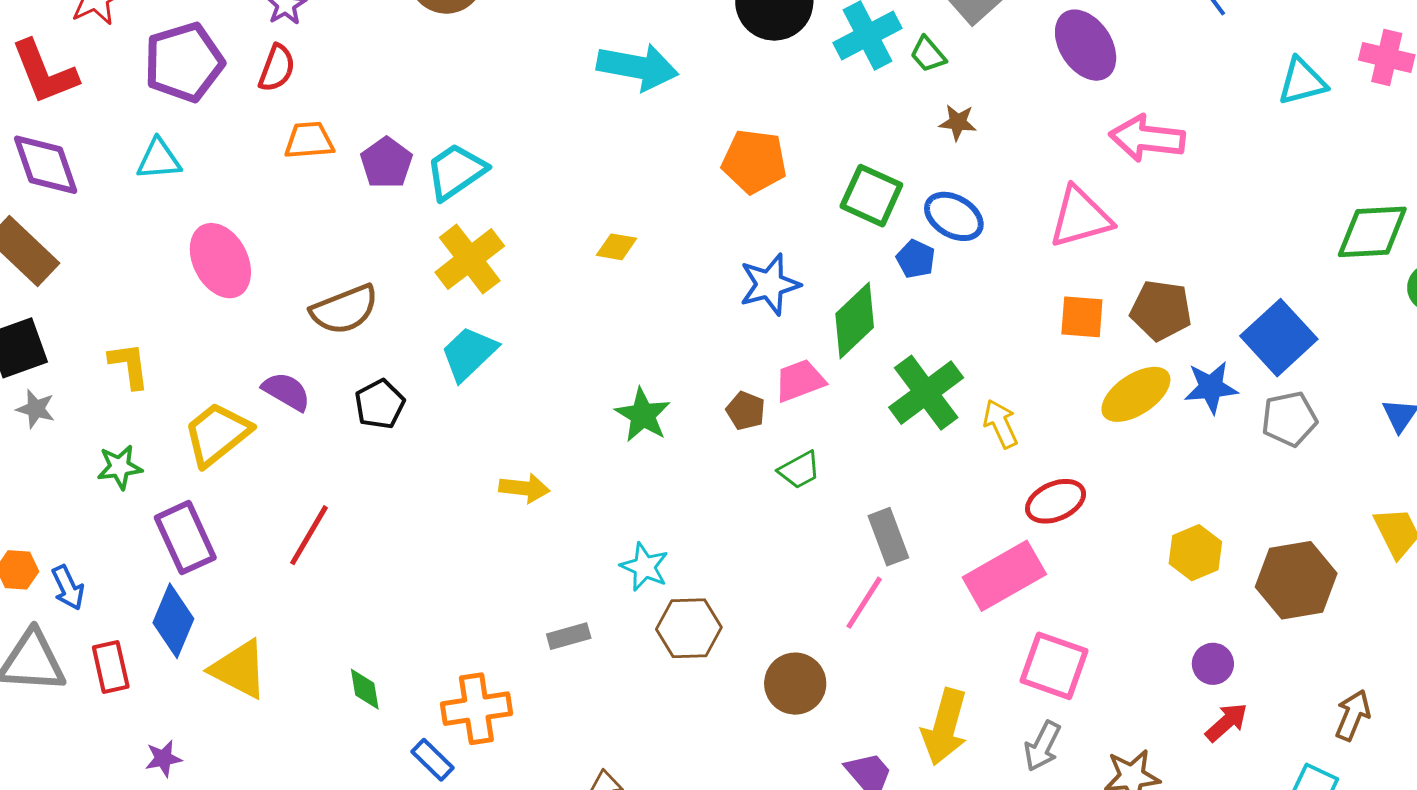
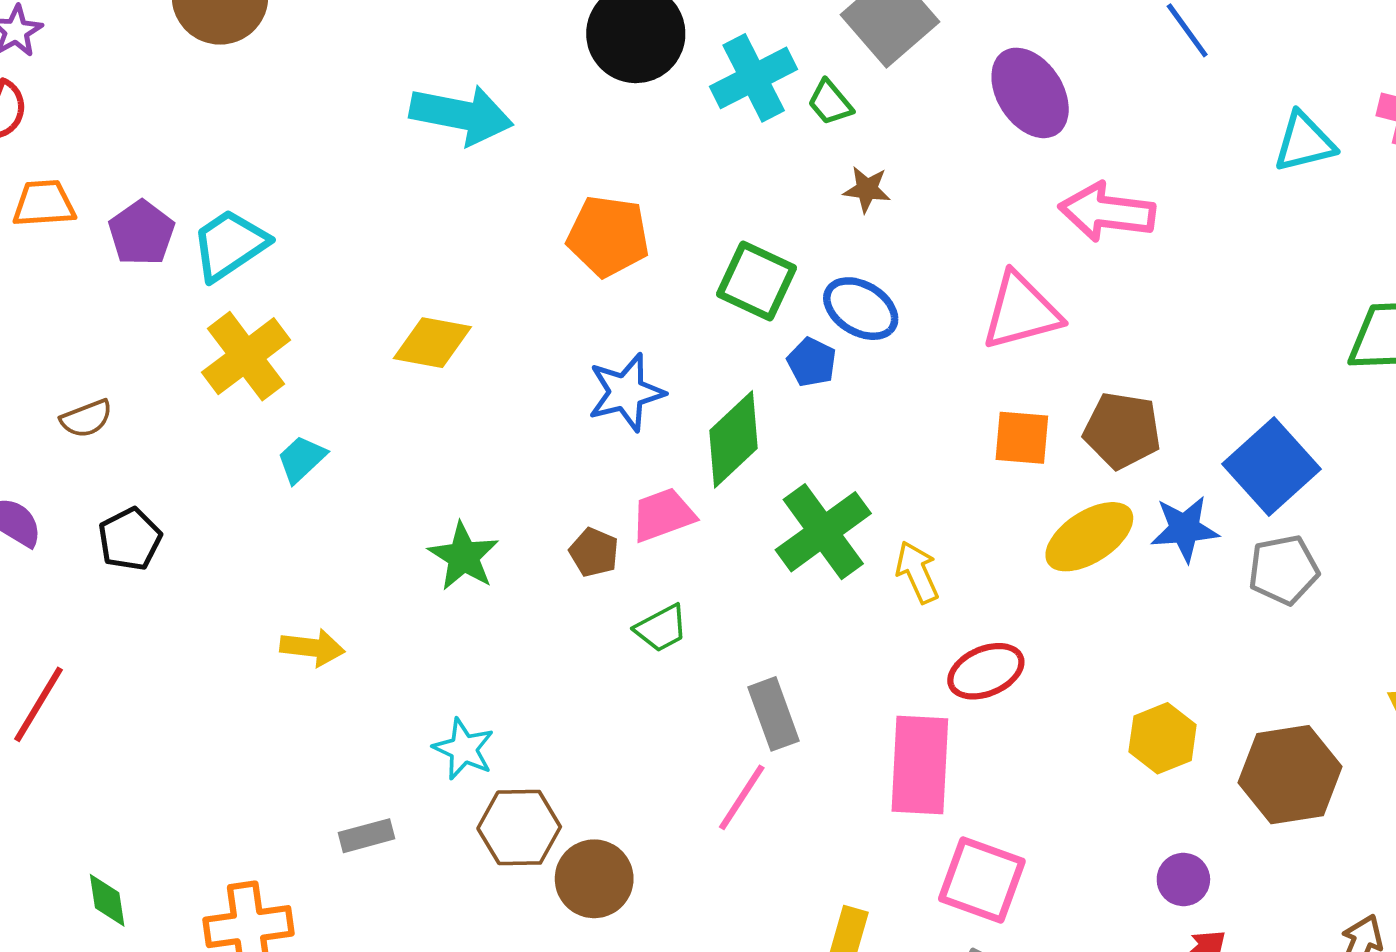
yellow diamond: (617, 247) -> (432, 343), size x1.5
brown semicircle: (344, 309) -> (86, 419), size x0.6
cyan trapezoid: (469, 353) -> (302, 459), moved, size x0.7
pink rectangle: (1004, 576) -> (920, 765), turned -58
brown circle: (795, 684) -> (594, 879), moved

